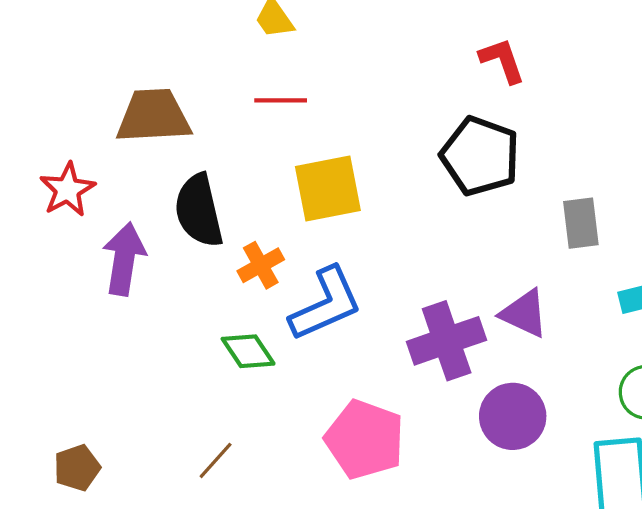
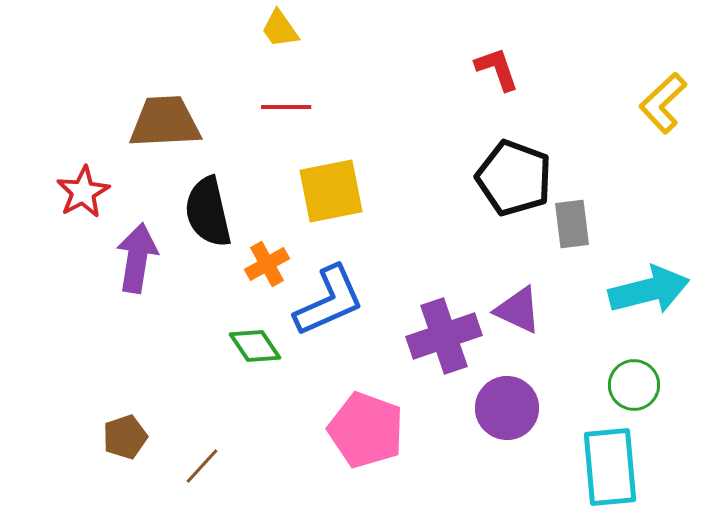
black pentagon: (480, 156) -> (514, 178), moved
brown line: (216, 460) -> (202, 466), moved
brown pentagon: (77, 468) -> (125, 437), moved

